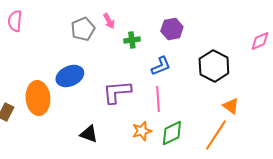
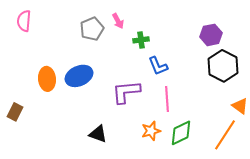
purple hexagon: (172, 29) -> (211, 35), moved
blue L-shape: (161, 66) -> (158, 66), moved, turned 90
orange ellipse: (38, 98) -> (47, 79), moved, size x0.7

